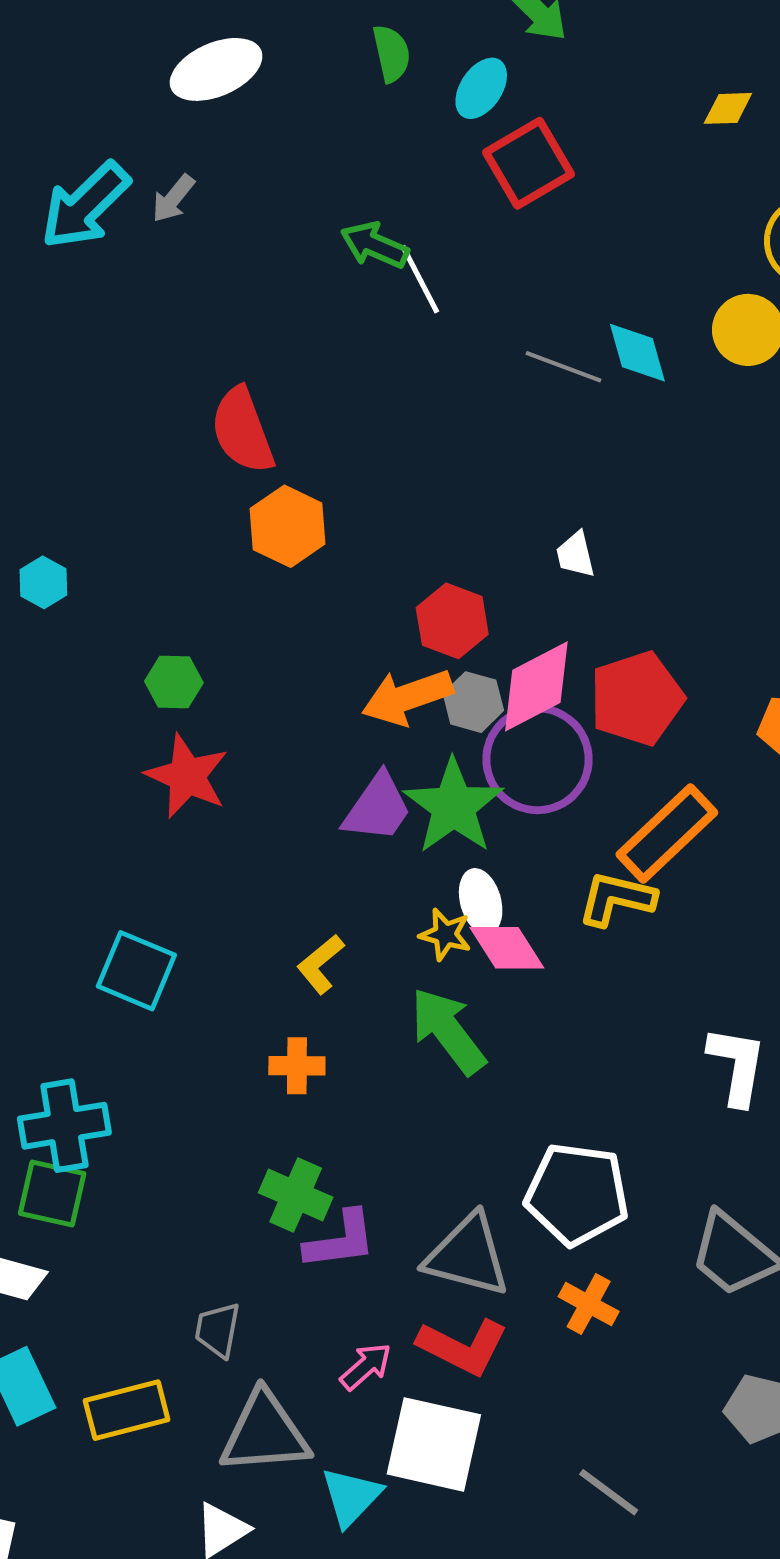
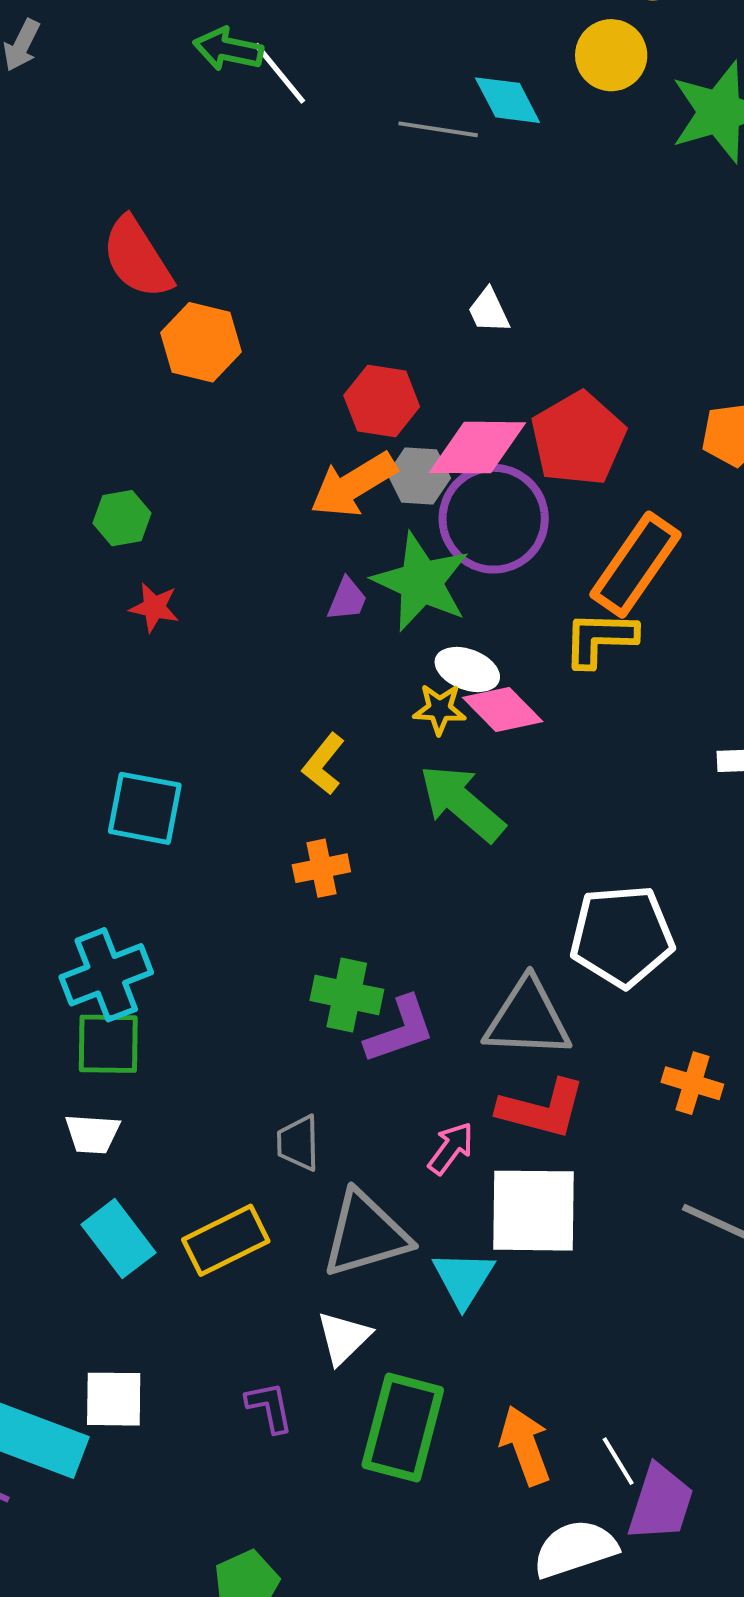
pink diamond: (536, 686) -> (478, 448), turned 40
red star: (187, 776) -> (154, 607), size x0.6
purple trapezoid: (377, 808) -> (347, 599), size x0.6
white ellipse: (481, 901) -> (467, 670), turned -42
orange cross: (589, 1304) -> (692, 1083), moved

